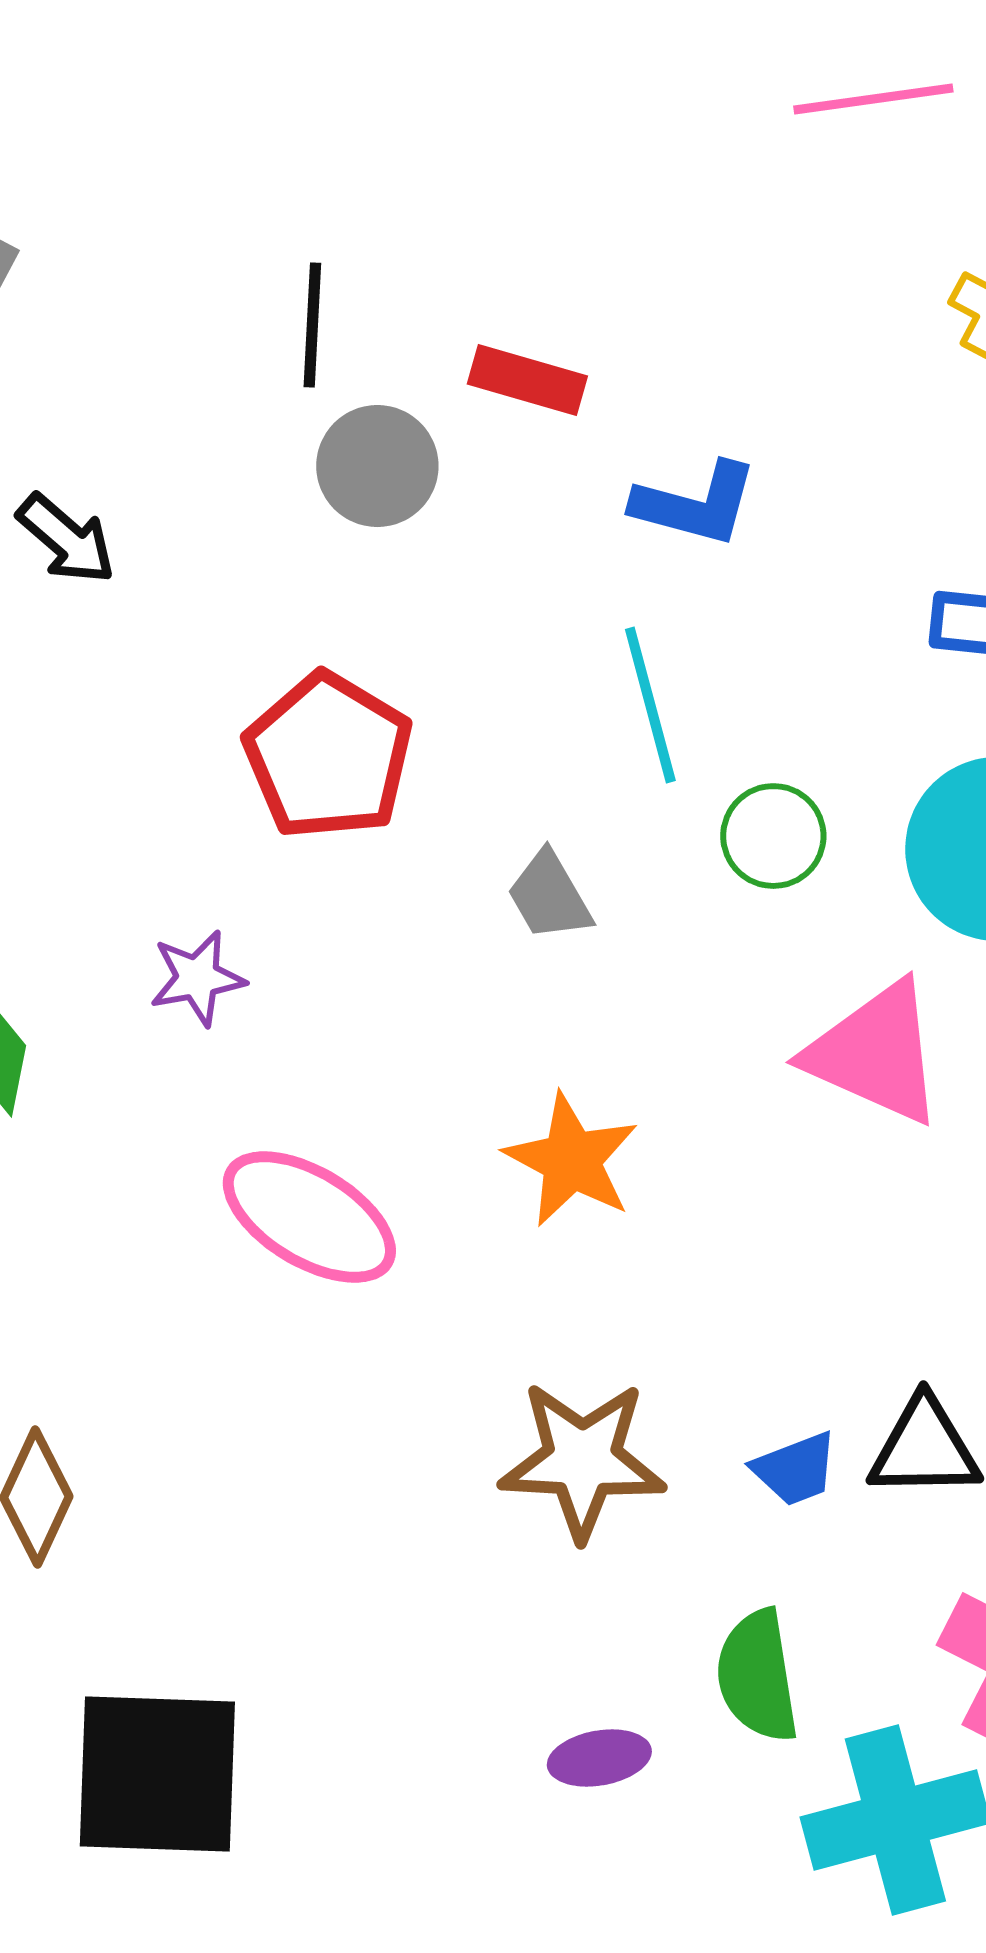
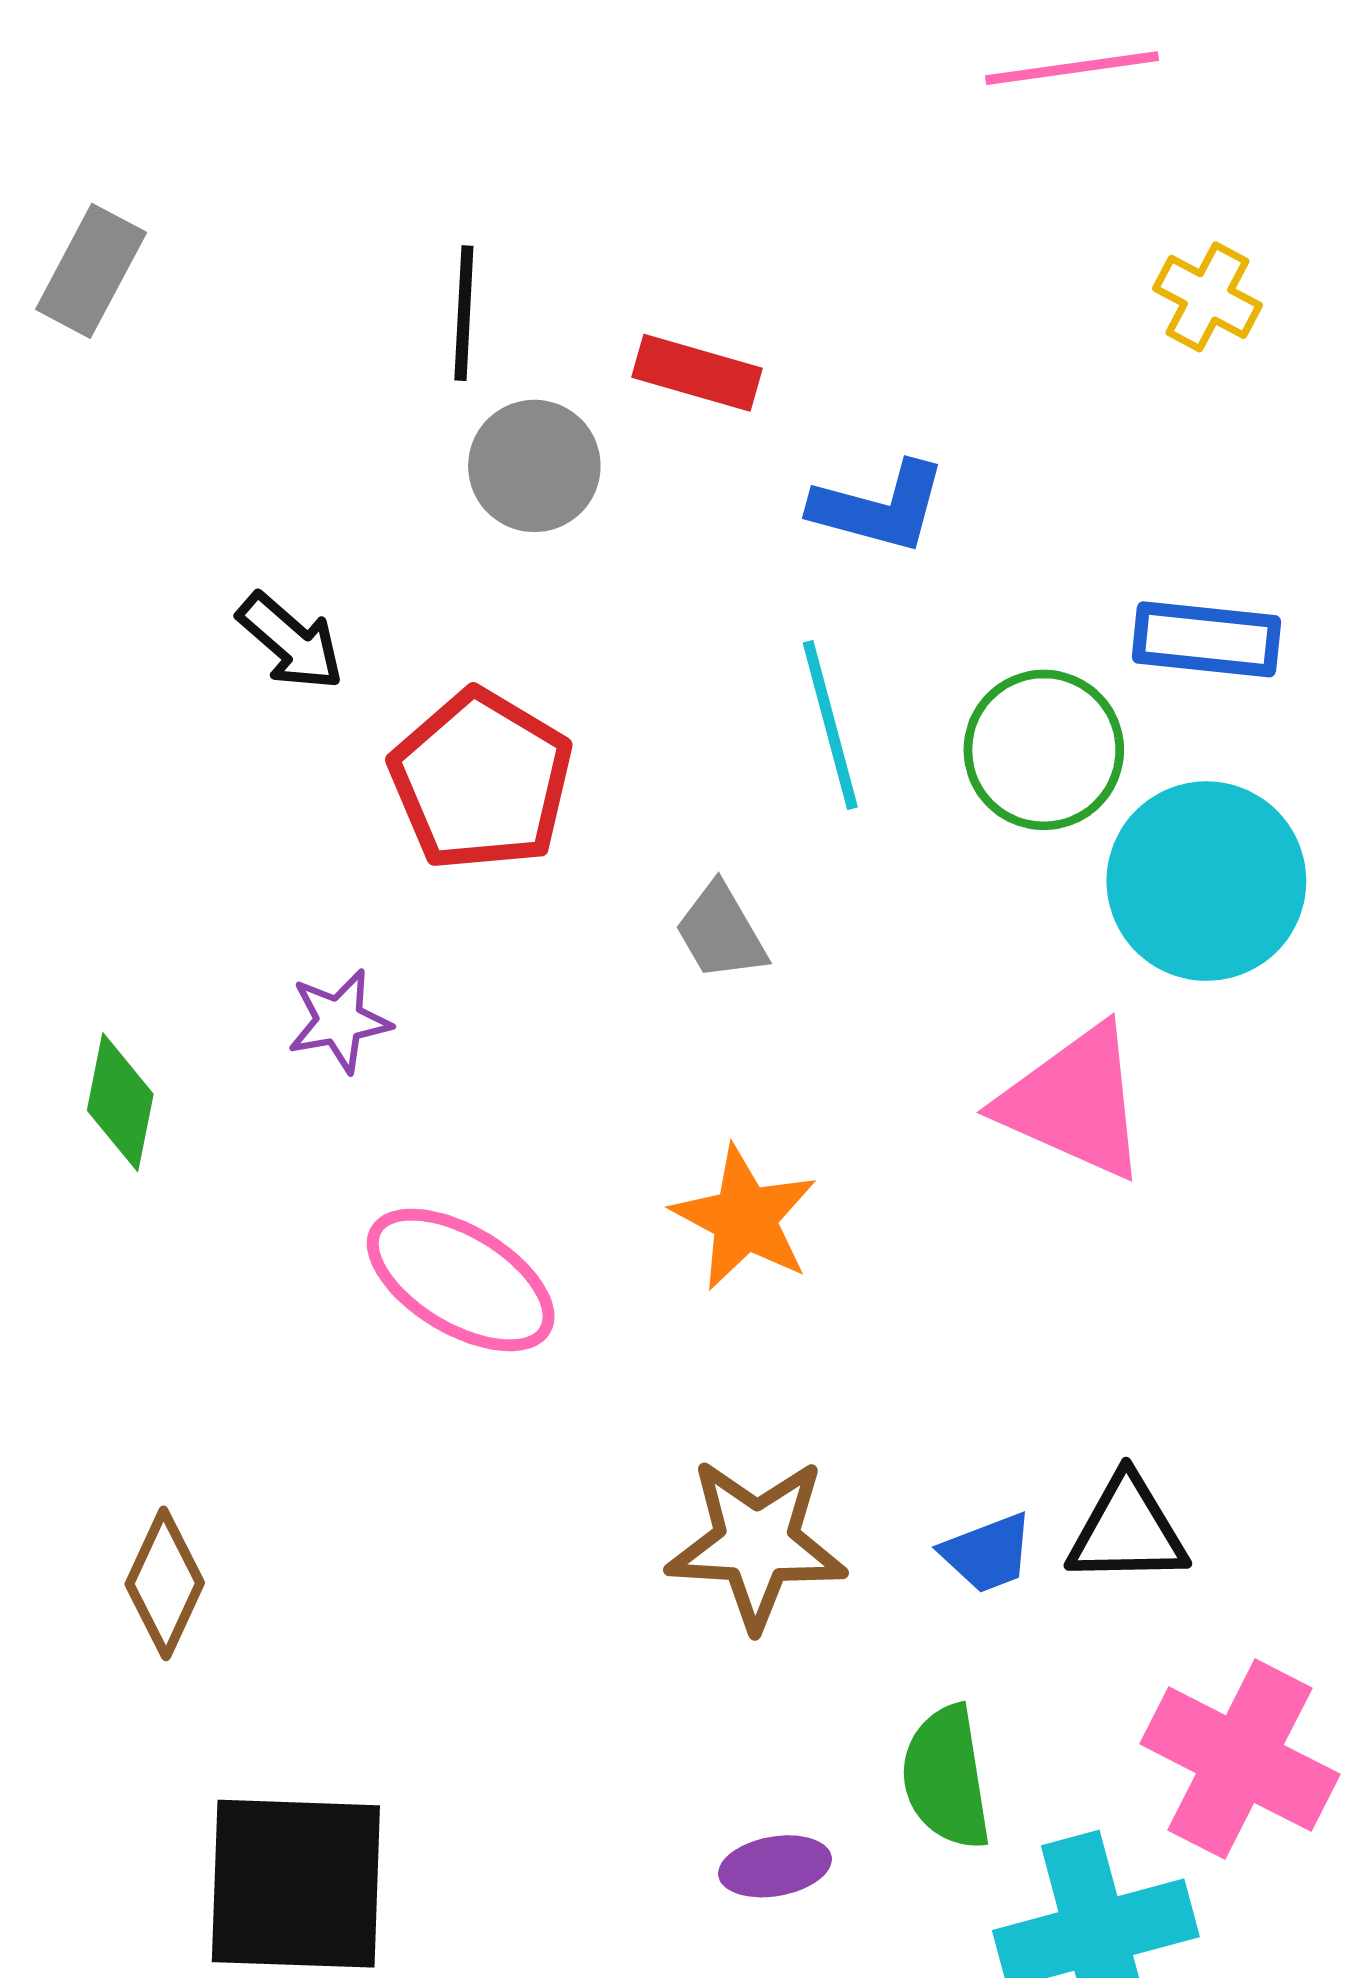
black arrow: (66, 539) -> (290, 642), moved
green circle: (773, 836) -> (1044, 750), moved, size x1.4

